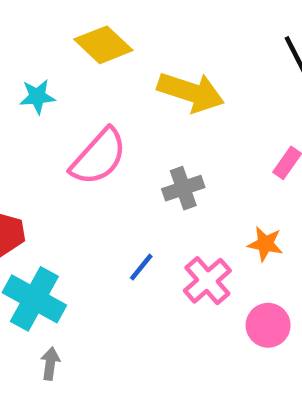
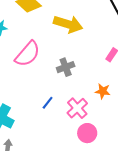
pink circle: (268, 325) -> (87, 133), moved

